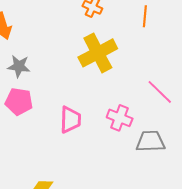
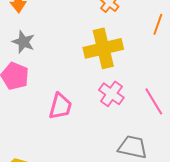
pink cross: (120, 118) -> (111, 94), moved

